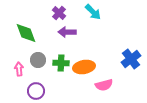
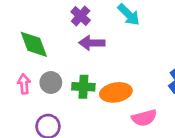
pink arrow: (19, 69) -> (24, 84), moved

